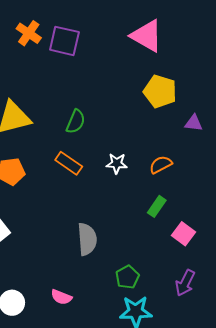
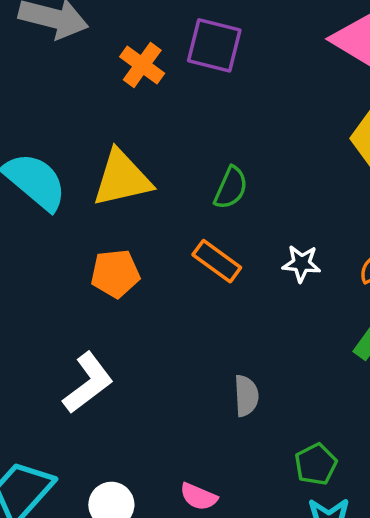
orange cross: (29, 33) -> (142, 65), moved
gray semicircle: (87, 239) -> (246, 396), size x0.7

